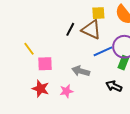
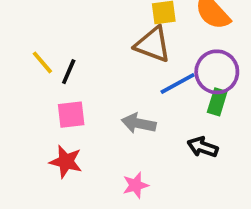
black line: (70, 29) -> (69, 72), moved
yellow line: (29, 49) -> (42, 62), moved
pink star: (66, 91) -> (136, 185), moved

